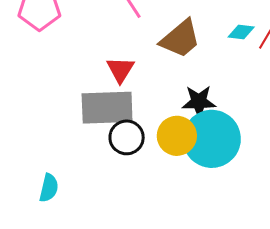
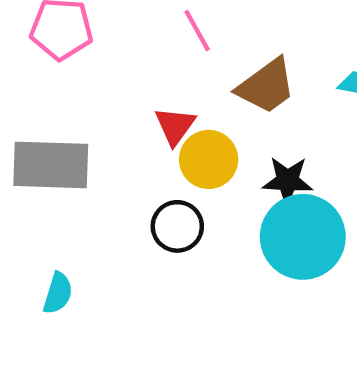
gray rectangle: (107, 108) -> (51, 165), moved
yellow circle: (177, 136) -> (209, 159), moved

